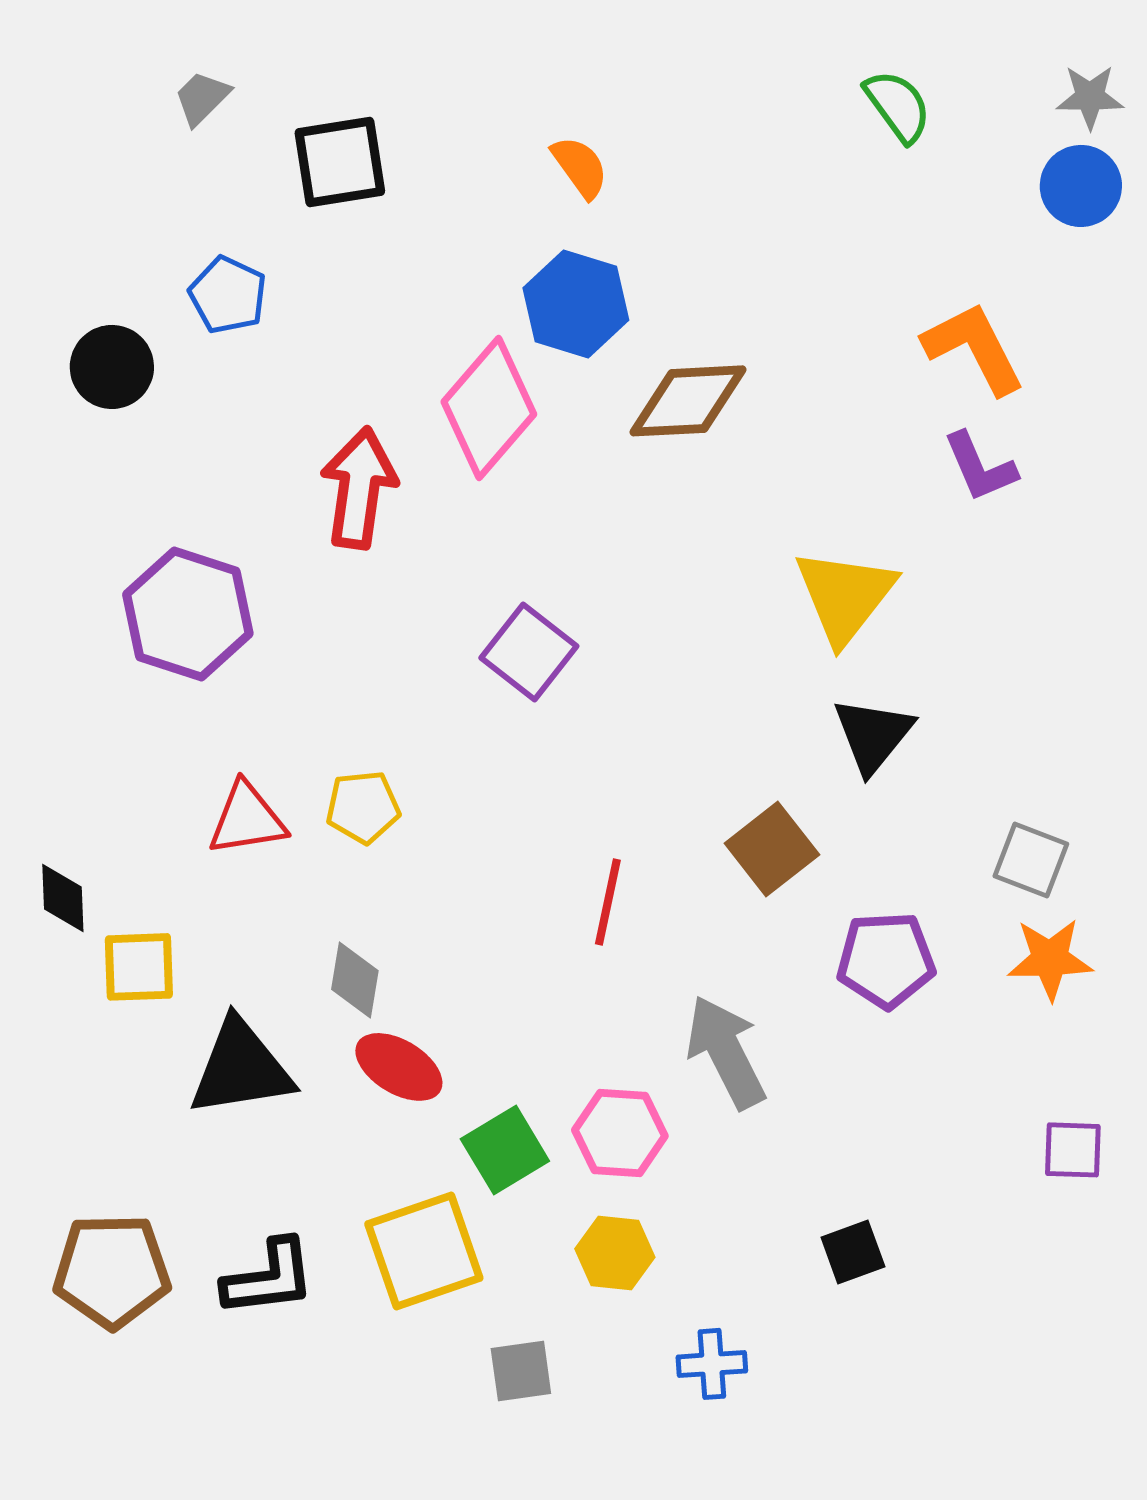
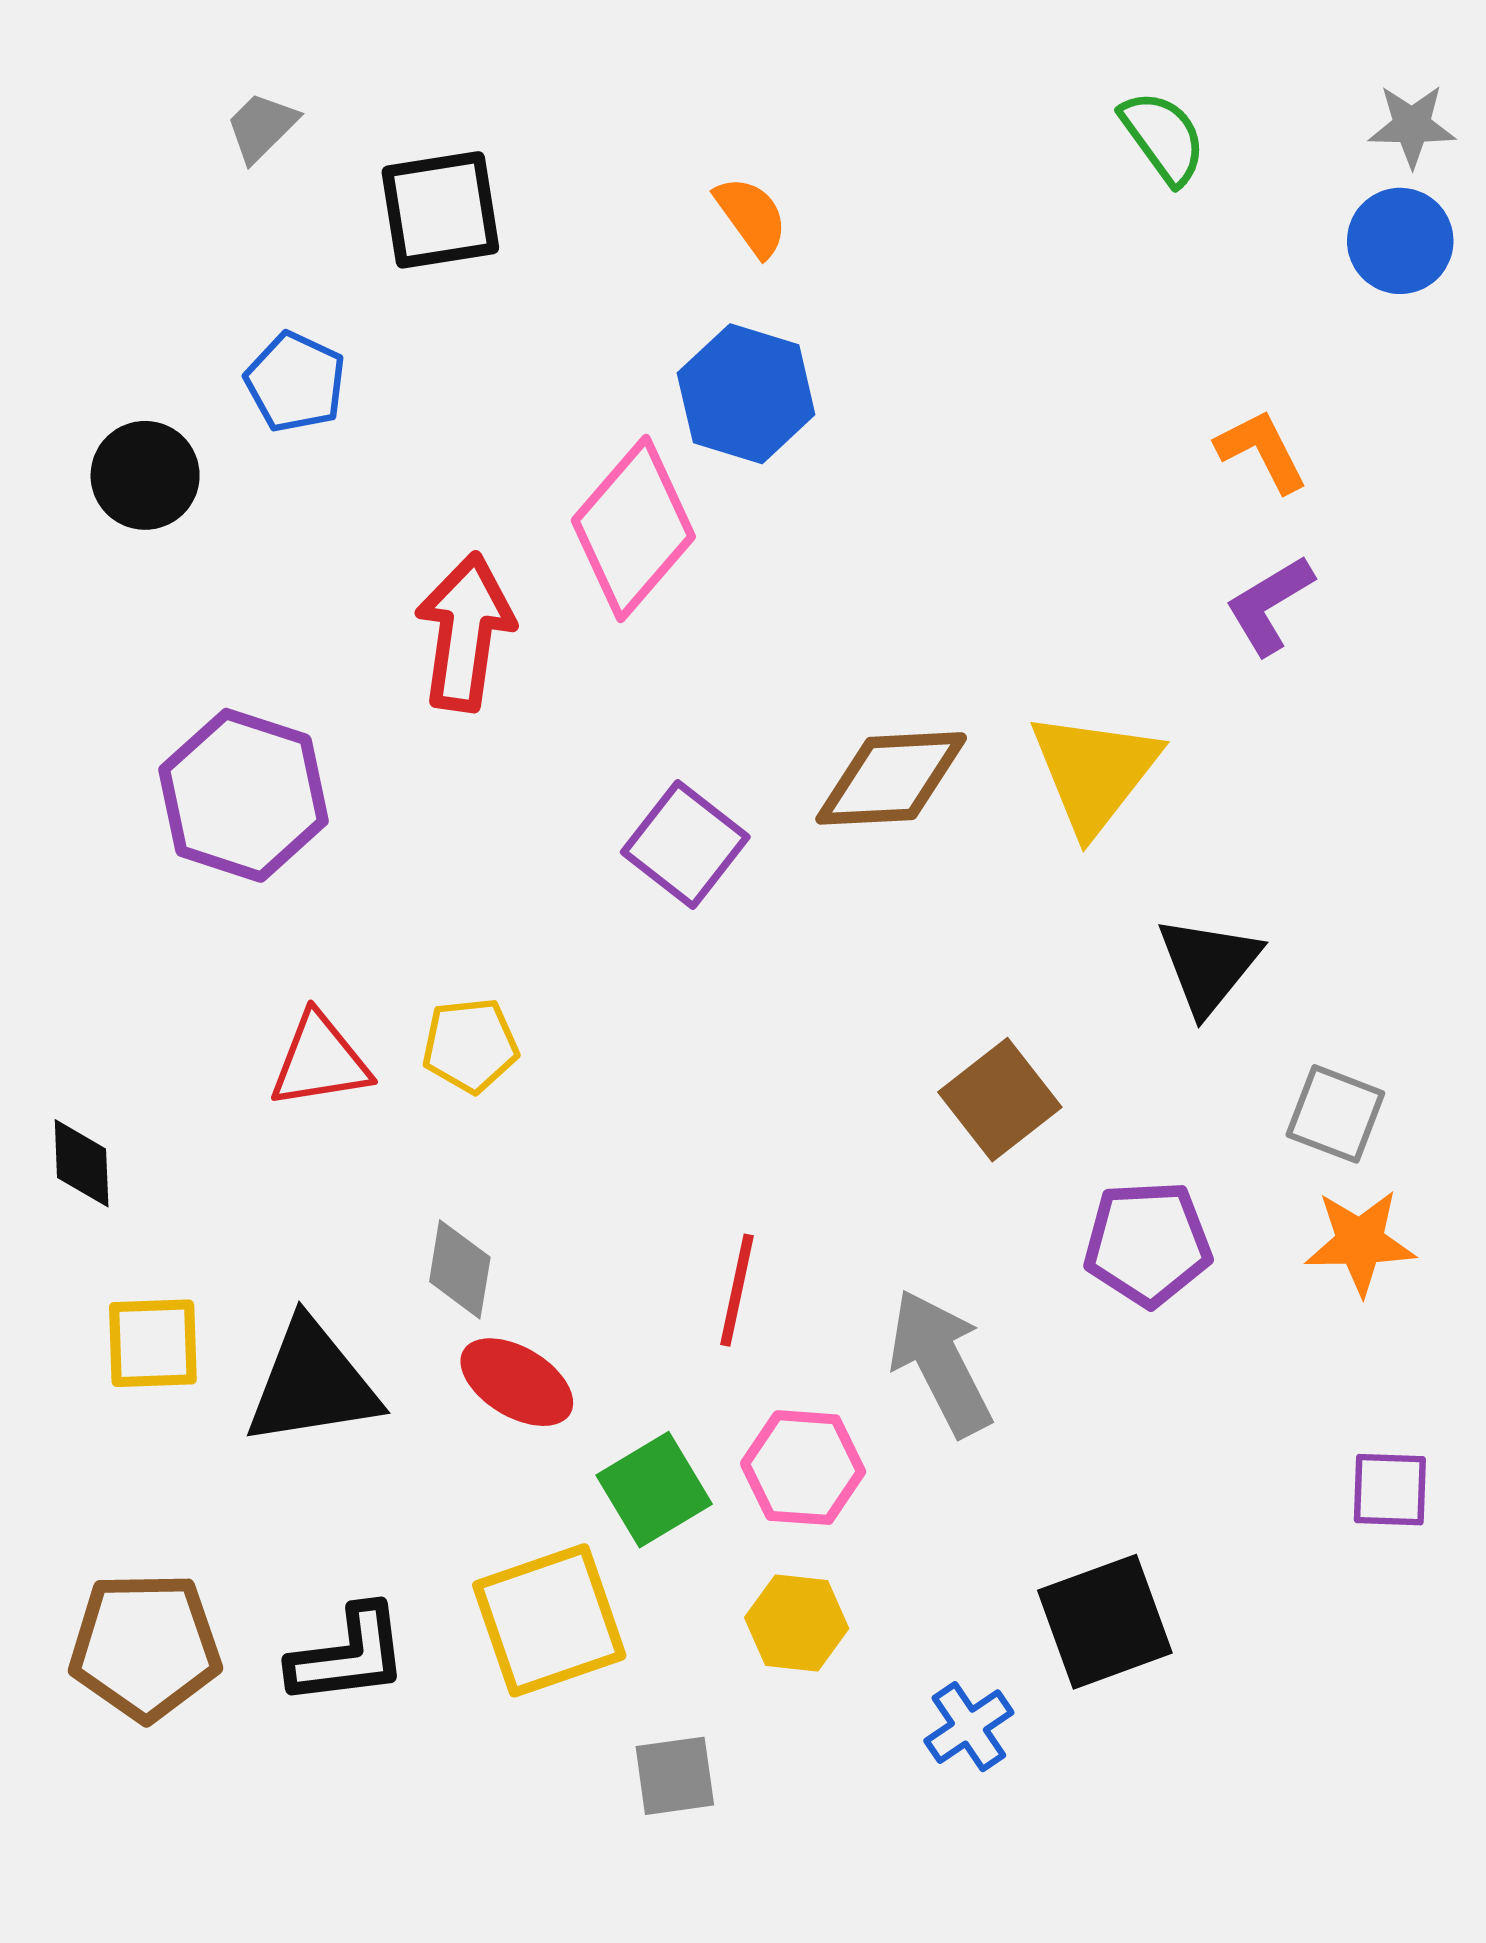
orange L-shape: (974, 348) -> (1262, 451), size x0.7
brown diamond: (688, 401) -> (891, 778), moved
purple L-shape: (980, 467) -> (1269, 605), turned 82
black triangle: (873, 735) -> (1209, 965), moved
red line: (608, 902) -> (737, 1290), moved
yellow square: (139, 967) -> (153, 1343), moved
black square: (853, 1252) -> (1105, 1622), size x1.6
blue cross: (712, 1364) -> (969, 1727), moved, turned -30

